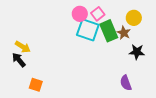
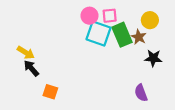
pink square: (98, 14) -> (110, 16), turned 32
black arrow: (19, 60) -> (31, 68), moved
orange square: (36, 85) -> (50, 92), moved

